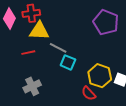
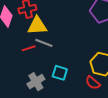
gray line: (58, 48) -> (44, 43), moved
cyan square: (68, 62) -> (60, 73), moved

